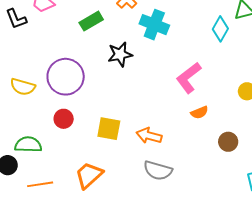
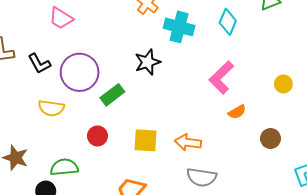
black L-shape: (16, 19) -> (39, 64), moved
green rectangle: (91, 21) -> (112, 95), moved
cyan diamond: (220, 29) -> (228, 22), moved
purple circle: (66, 77) -> (80, 72), moved

